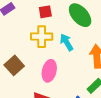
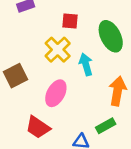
yellow cross: (42, 37) -> (58, 50), turned 30

